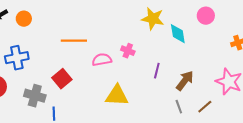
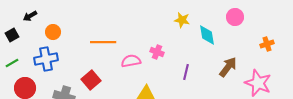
orange circle: (24, 19) -> (53, 32), moved
yellow star: (153, 19) -> (182, 20), size x0.7
brown arrow: (185, 81) -> (228, 67), moved

